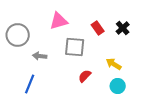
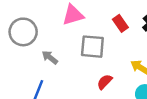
gray arrow: (40, 56) -> (50, 57), turned 32

